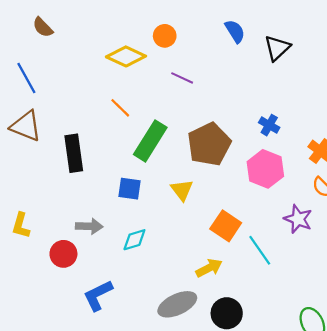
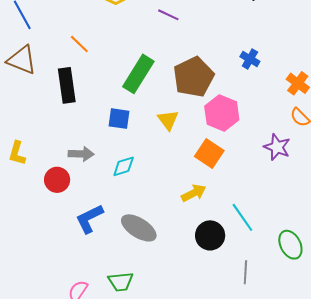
orange line: (120, 108) -> (79, 44), moved
pink hexagon: (265, 169) -> (222, 113), moved
cyan line: (260, 250) -> (242, 217), moved
gray ellipse: (177, 304) -> (139, 228), moved, turned 57

